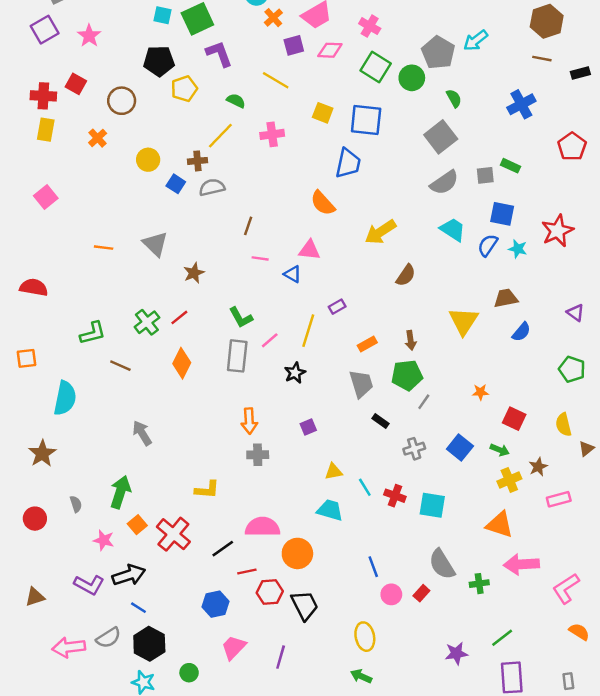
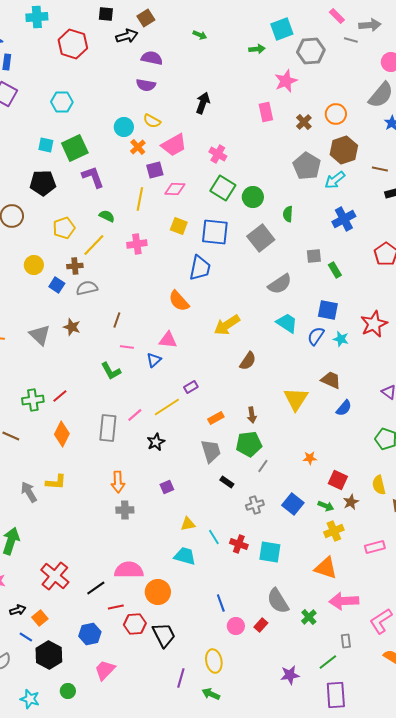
brown hexagon: (547, 21) -> (344, 150), moved
cyan arrow: (476, 41) -> (335, 180), moved
pink diamond: (330, 50) -> (175, 189), moved
gray pentagon: (438, 53) -> (307, 166), moved
brown line: (542, 59) -> (380, 169), moved
yellow line: (276, 80) -> (140, 199), turned 70
yellow pentagon: (184, 89) -> (64, 228), moved
green semicircle: (454, 98) -> (288, 214), turned -147
gray square: (441, 137) -> (261, 238), moved
green rectangle: (511, 166) -> (335, 270), turned 35
gray square: (485, 175) -> (314, 256), moved
brown star: (194, 273) -> (72, 327), moved, turned -30
blue triangle: (293, 274) -> (154, 360), turned 49
brown trapezoid: (506, 298) -> (331, 380), turned 35
green L-shape: (241, 317) -> (111, 371), moved
green cross: (147, 322) -> (33, 400), turned 30
yellow line: (308, 331) -> (167, 407), turned 40
brown star: (538, 467) -> (351, 502), moved
yellow L-shape: (207, 490) -> (56, 482), moved
orange square: (137, 525) -> (40, 618), moved
black arrow: (129, 575) -> (18, 610), size x0.6
green cross: (479, 584) -> (309, 617), turned -35
black hexagon: (149, 644) -> (49, 655), moved
purple line: (281, 657) -> (181, 678), moved
gray rectangle: (568, 681) -> (346, 641), moved

